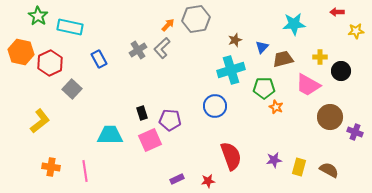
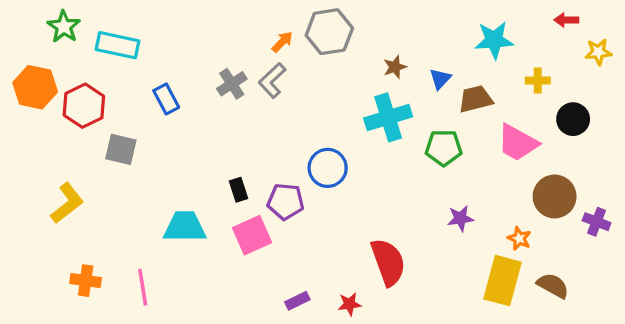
yellow cross: (320, 57) -> (538, 80), moved
gray square: (72, 89) -> (121, 149), turned -30
blue circle: (215, 106) -> (328, 168), moved
orange star: (276, 107) -> (519, 238), moved
purple star: (274, 160) -> (460, 218), moved
yellow rectangle: (299, 167) -> (502, 281), size x1.6

